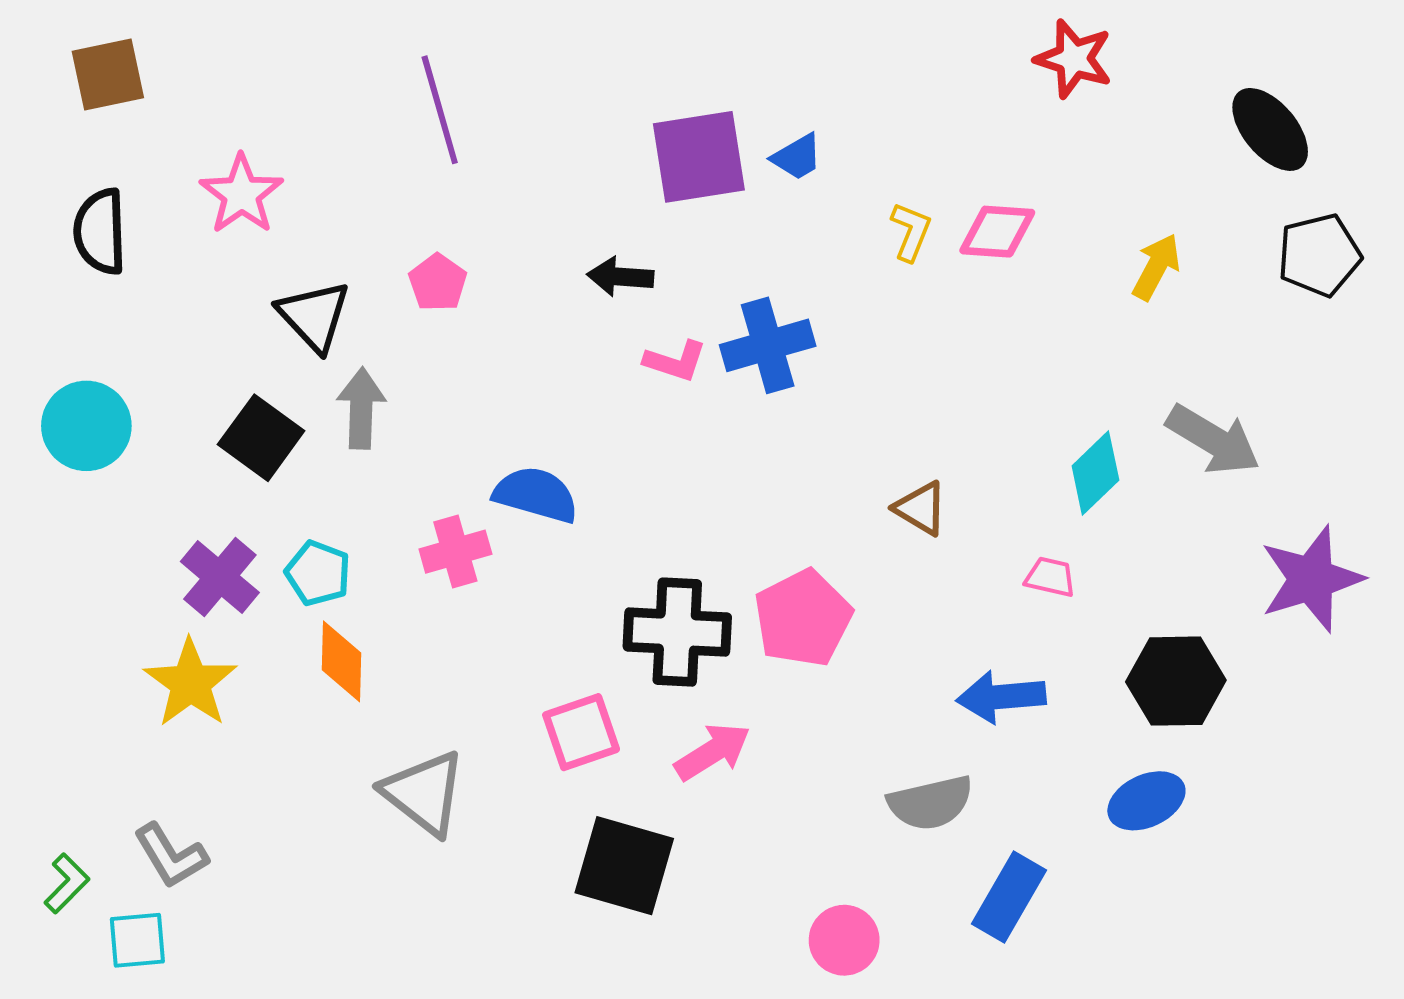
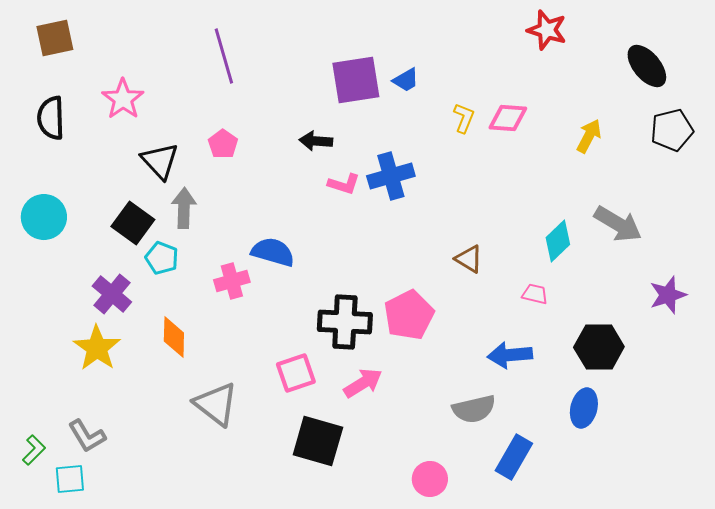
cyan pentagon: (318, 573) -> (162, 258), moved
purple star: (1311, 579) -> (668, 295), size x0.7
blue ellipse: (1146, 801) -> (584, 408), turned -51

